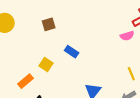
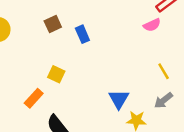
blue rectangle: (72, 52) -> (82, 34), moved, turned 40

